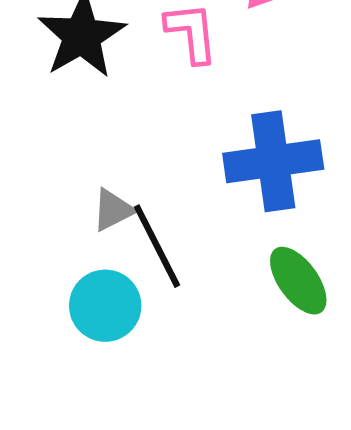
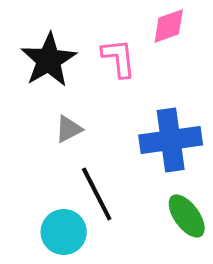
gray triangle: (113, 210) -> (69, 129), moved

